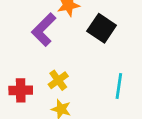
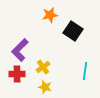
purple L-shape: (44, 30) -> (20, 50), moved

